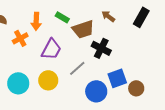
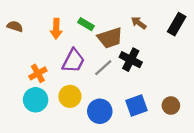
orange cross: (20, 38) -> (38, 73), moved
gray line: (77, 68) -> (103, 68), moved
blue square: (117, 78) -> (136, 106), moved
blue circle: (96, 91) -> (100, 111), moved

